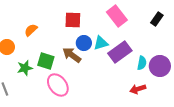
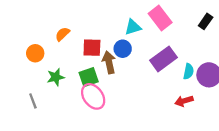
red square: (73, 20) -> (92, 48), moved
cyan triangle: (101, 43) -> (133, 27), moved
brown arrow: (72, 55) -> (109, 62), turned 42
green square: (46, 61) -> (89, 77), moved, turned -36

